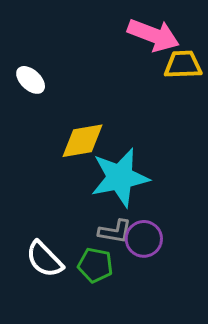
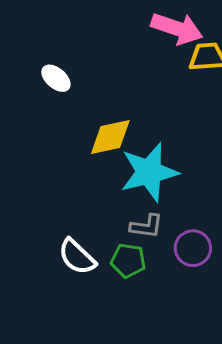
purple circle: (144, 239) -> (193, 248), moved

